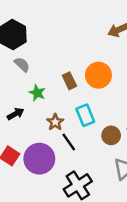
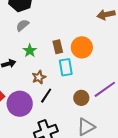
gray semicircle: (22, 65) -> (22, 25), turned -96
cyan rectangle: (85, 115) -> (66, 67), moved
black line: (69, 142) -> (46, 96), turned 56

